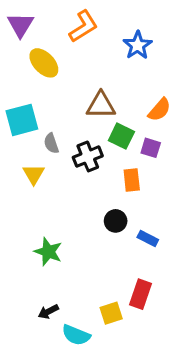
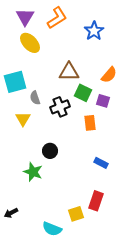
purple triangle: (20, 25) -> (25, 17), moved
black circle: (116, 221) -> (50, 151), moved
black arrow: (48, 312) -> (11, 213), moved

